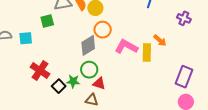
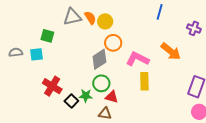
green square: (47, 21) -> (47, 36), moved, turned 32
orange arrow: (160, 40) -> (171, 51), size x1.5
yellow rectangle: (147, 52) -> (144, 81), moved

